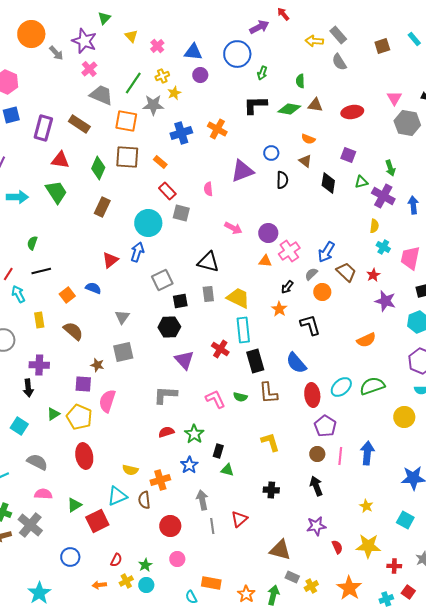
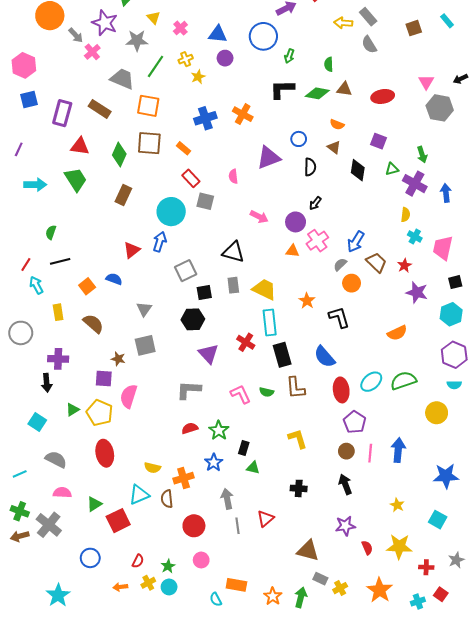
pink cross: (89, 69) -> (92, 52), moved
gray star: (153, 105) -> (137, 40), moved
black arrow: (287, 287) -> (315, 203), moved

